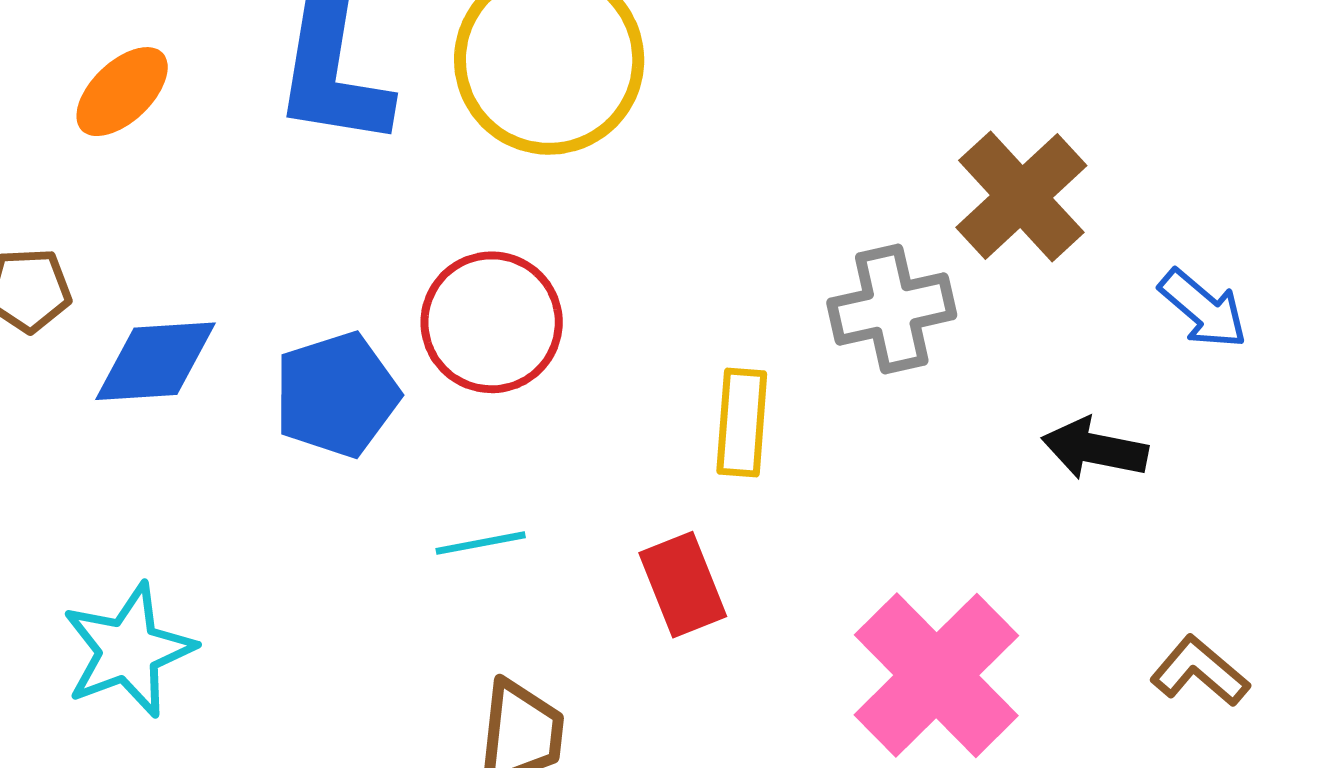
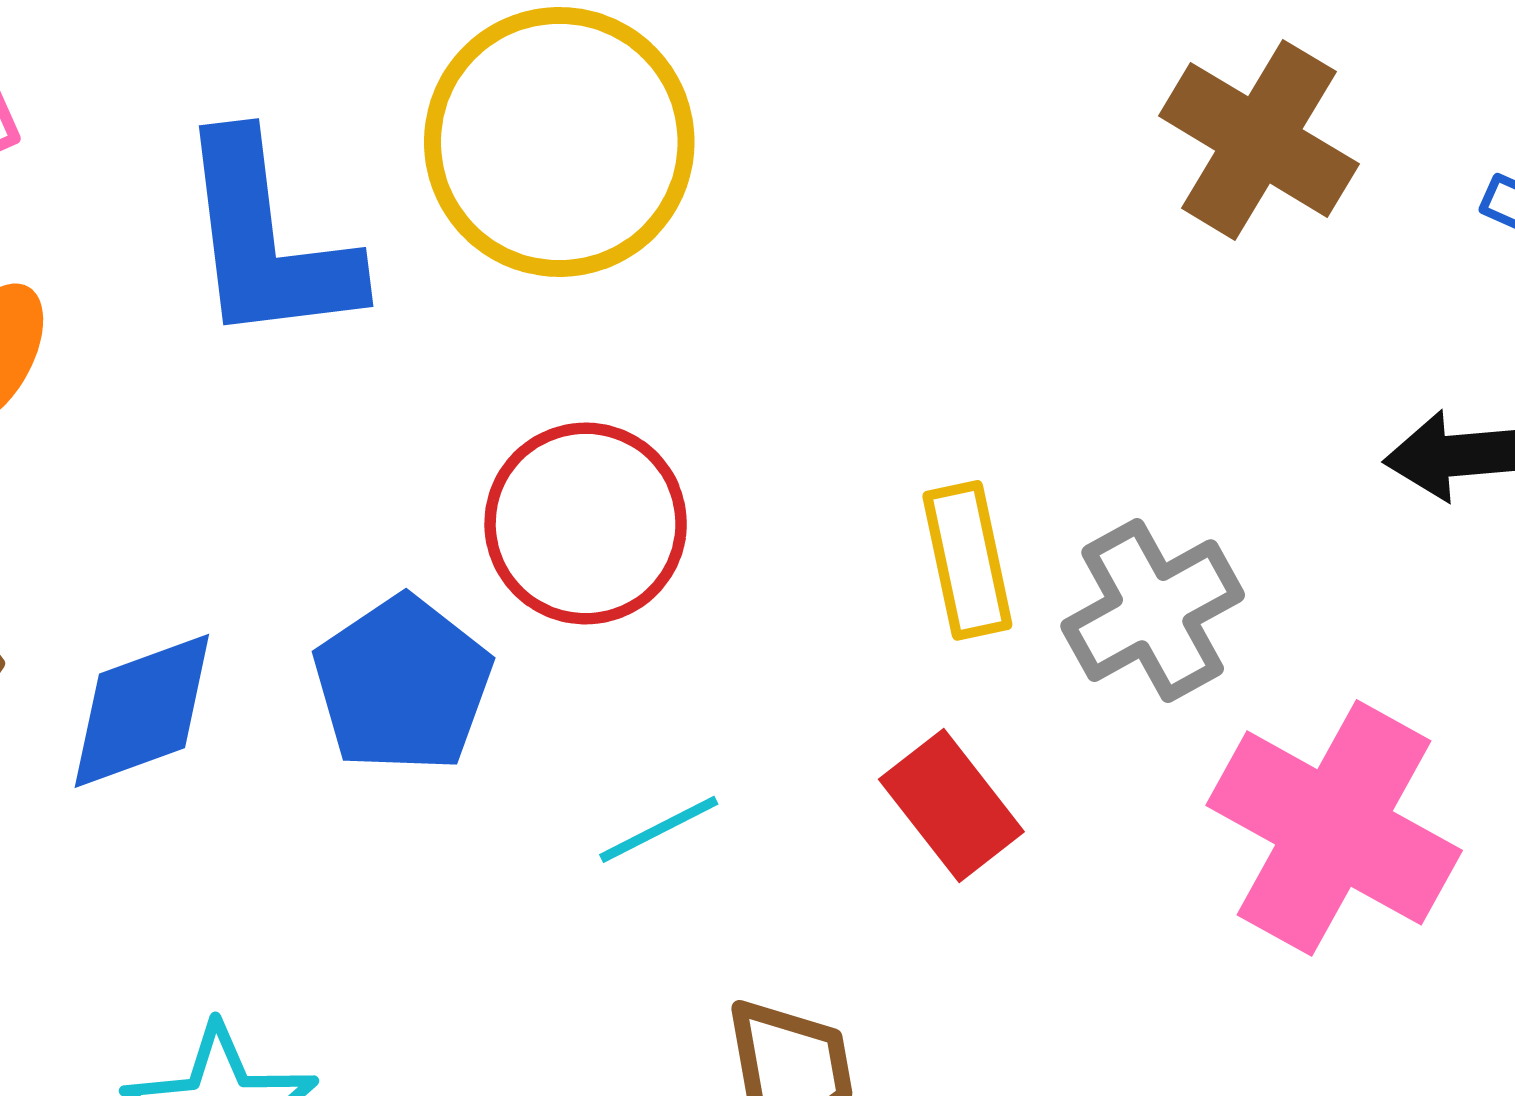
gray cross: (892, 309) -> (1153, 611), moved

